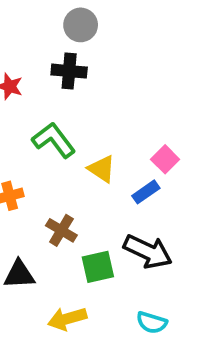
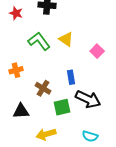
yellow triangle: (102, 169) -> (66, 39), moved
blue rectangle: (146, 192) -> (71, 77), moved, turned -64

